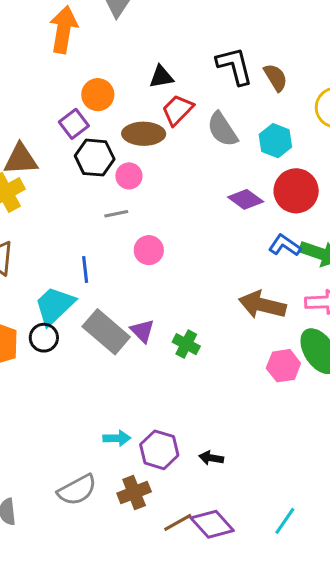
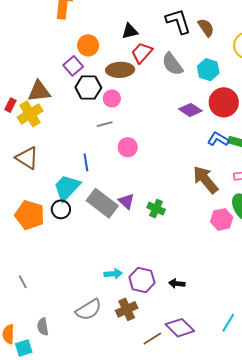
brown arrow: (262, 305) -> (205, 180), turned 40
brown line: (178, 522) -> (152, 338), moved

